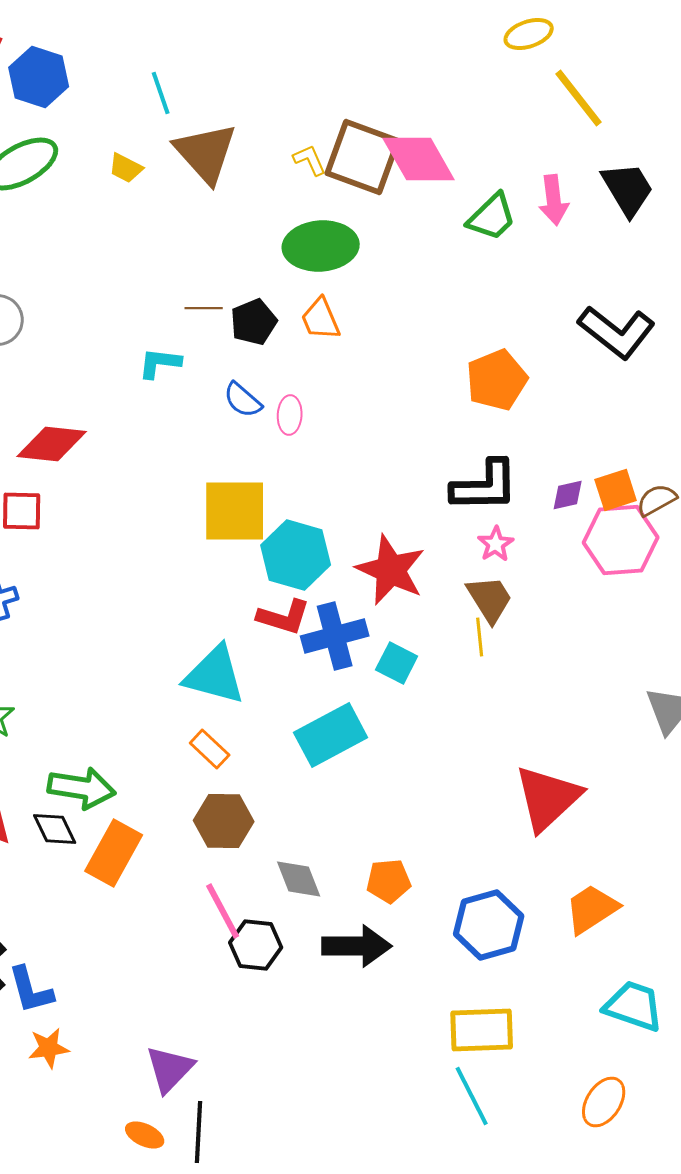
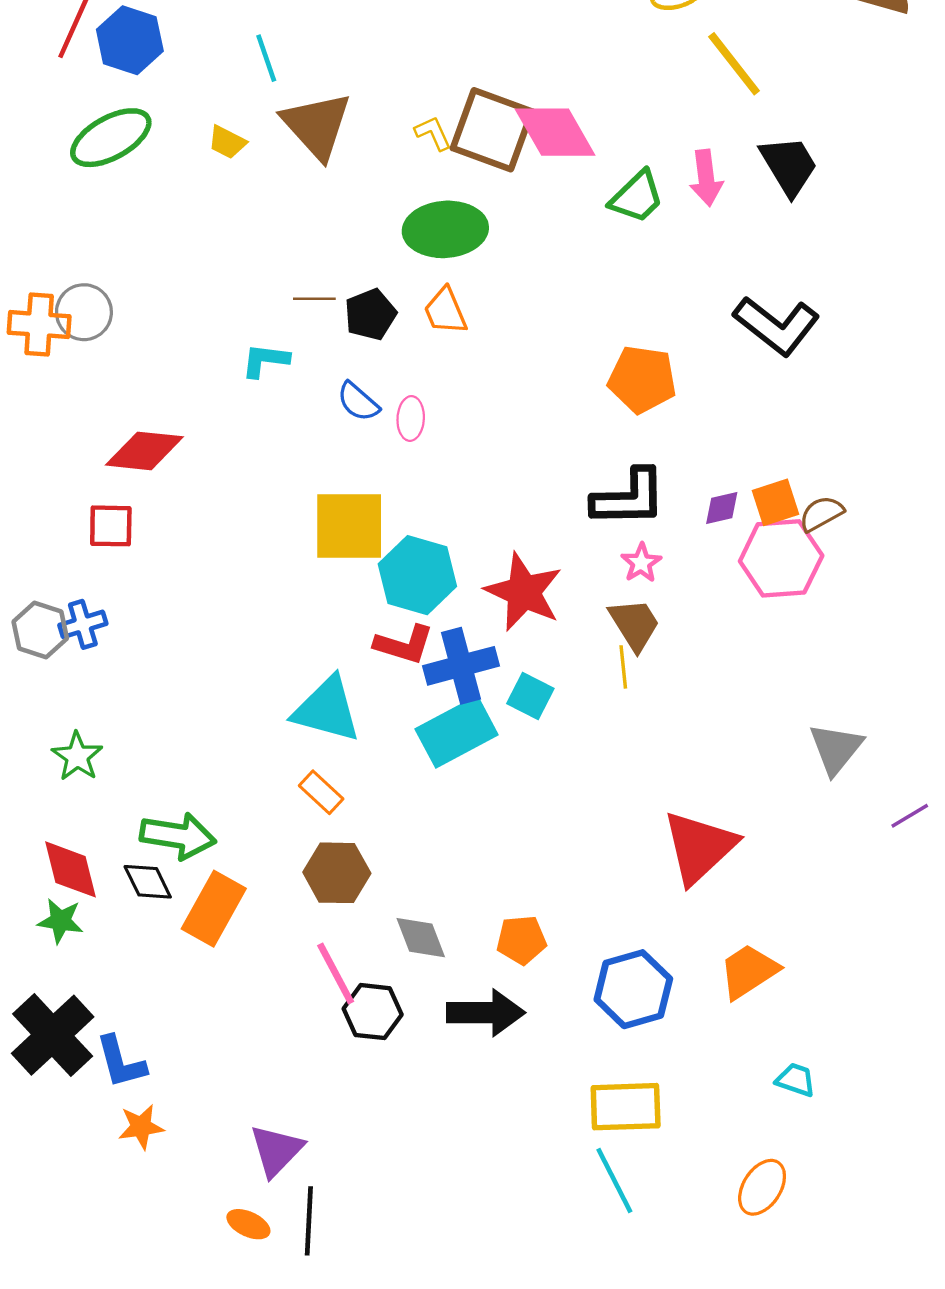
orange pentagon: (497, 380) -> (642, 379), turned 30
cyan rectangle: (331, 735) -> (457, 732), moved
cyan trapezoid: (634, 1006) -> (796, 1080), size x0.6

